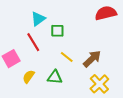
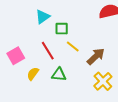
red line: (33, 42) -> (48, 51), moved
yellow line: (67, 57) -> (73, 46), moved

